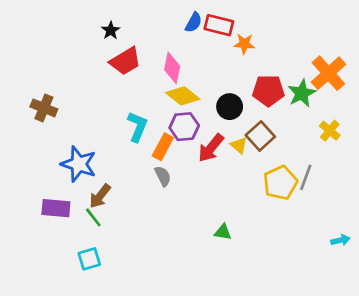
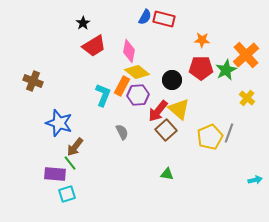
orange star: (244, 44) -> (202, 40), moved
brown square: (260, 136) -> (166, 130), moved
yellow triangle: (239, 145) -> (179, 109), size x1.6
orange rectangle: (163, 147) -> (122, 86), moved
purple rectangle: (56, 208) -> (55, 174), moved

